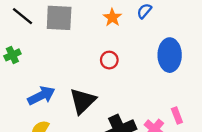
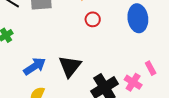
red circle: (109, 60) -> (93, 19), moved

